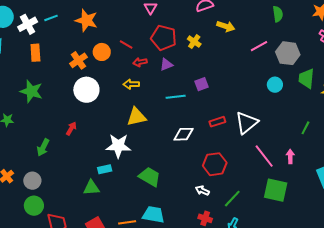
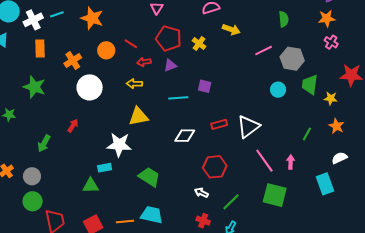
orange cross: (78, 60) -> (73, 60), moved
purple square: (201, 84) -> (205, 86), turned 32

